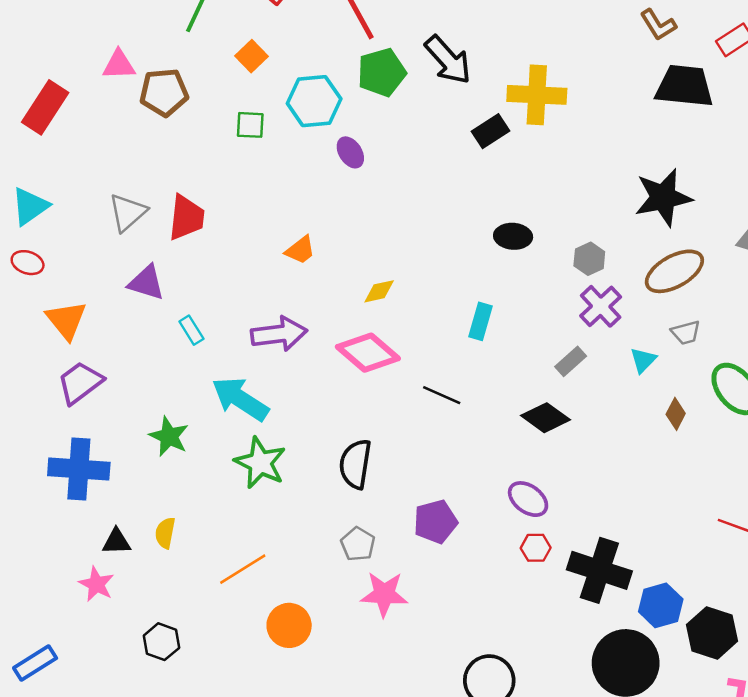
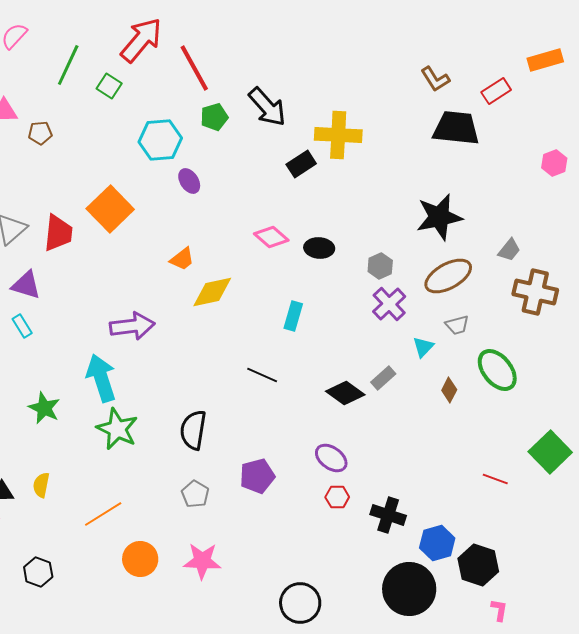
orange square: (252, 56) -> (110, 209), moved, size x1.8
green pentagon: (382, 72) -> (214, 117), size x0.7
brown pentagon: (164, 92) -> (40, 133), size x0.6
green square: (250, 125) -> (109, 86), moved, turned 30
orange trapezoid: (300, 250) -> (182, 259), moved
yellow diamond: (379, 291) -> (212, 292), size x1.6
cyan rectangle: (191, 330) -> (22, 326), moved
pink diamond: (368, 353) -> (271, 237), moved, size x0.7
gray rectangle: (571, 361) -> (383, 378), moved
cyan arrow: (240, 399) -> (101, 378), turned 39
black cross: (599, 570) -> (388, 515), size x0.7
pink star: (384, 594) -> (202, 561), moved

